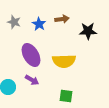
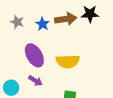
brown arrow: (62, 19) -> (66, 19), size x1.5
black star: (88, 31) -> (90, 14), moved

